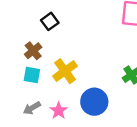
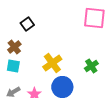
yellow cross: (65, 71) -> (52, 63), moved

